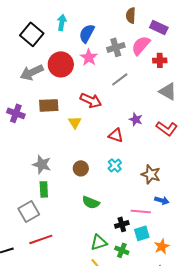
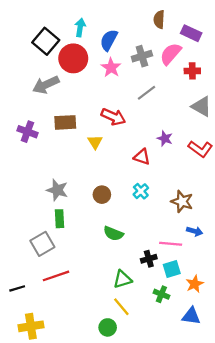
red circle: (61, 64) -> (73, 58), moved
green cross: (122, 250) -> (161, 294), moved

